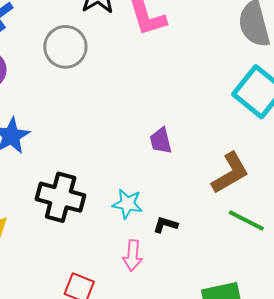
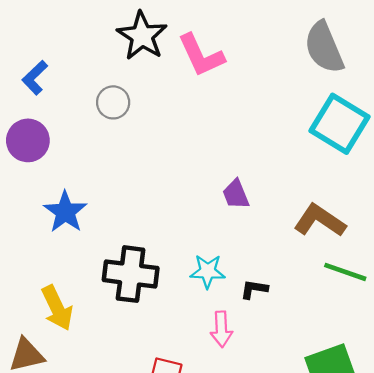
gray circle: (65, 47) -> (113, 102), size x0.7
brown L-shape: (230, 173) -> (320, 221), turned -108

